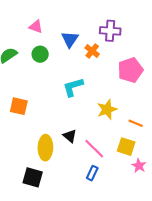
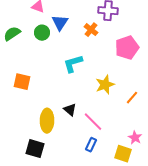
blue triangle: (70, 39) -> (60, 23), moved
orange line: (136, 123) -> (132, 98), turned -72
yellow square: (126, 147) -> (123, 154), moved

